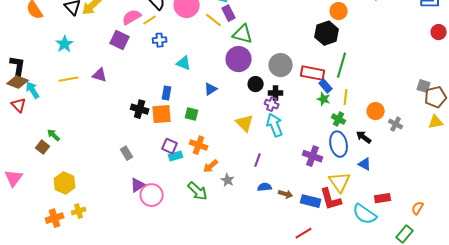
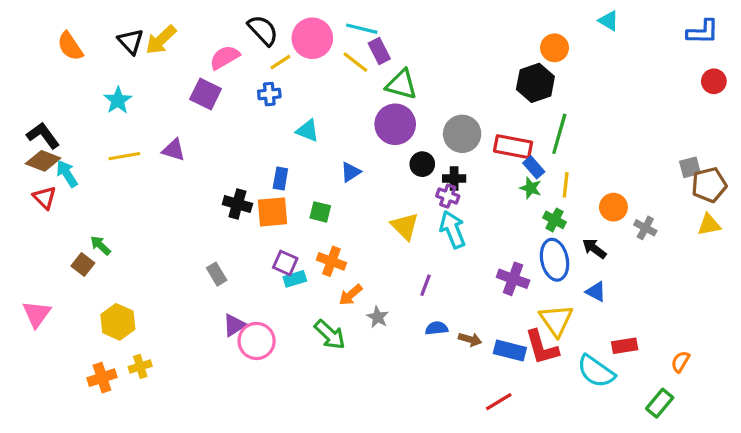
yellow line: (150, 20) -> (280, 62), moved
black L-shape: (18, 66) -> (43, 135), turned -45
gray square: (424, 86) -> (690, 167), turned -32

